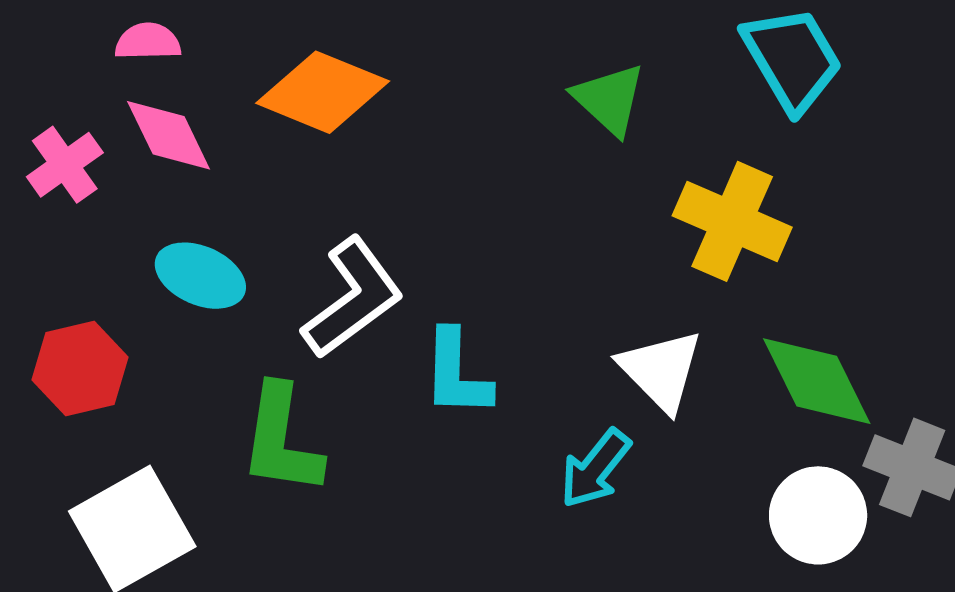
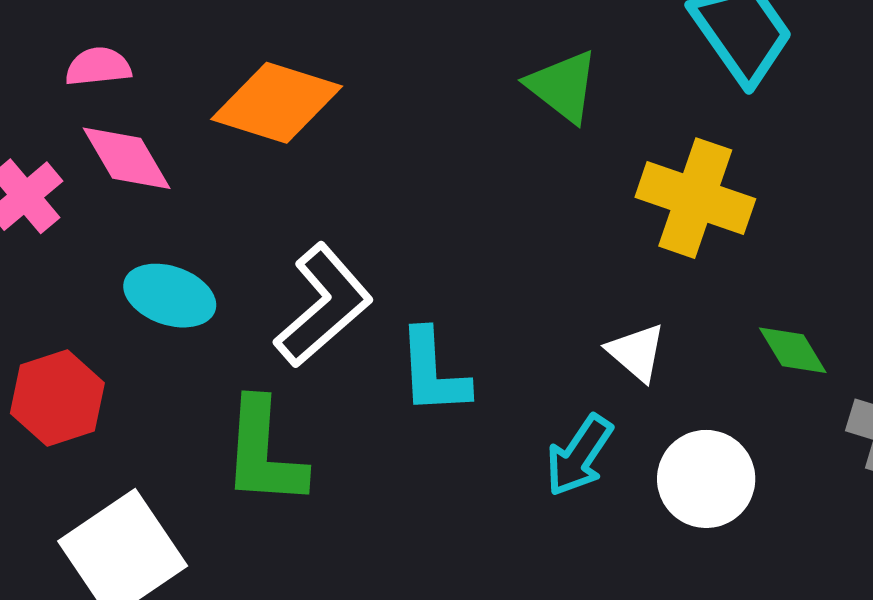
white triangle: (661, 370) -> (636, 352), size x0.7
green diamond: (817, 381) -> (793, 350), size x0.6
white circle: (818, 515) -> (706, 479), moved

